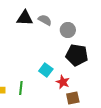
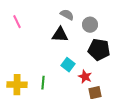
black triangle: (25, 18) -> (60, 35), moved

